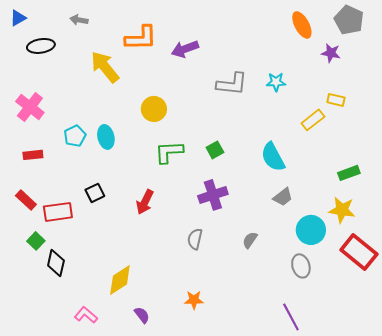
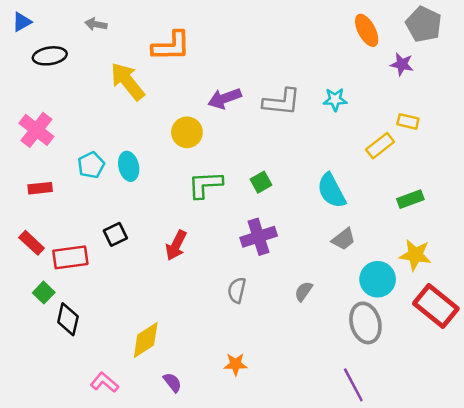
purple arrow: (185, 49) -> (225, 98), moved
green rectangle: (349, 173) -> (410, 199), moved
gray ellipse: (301, 266) -> (365, 323), size x1.4

